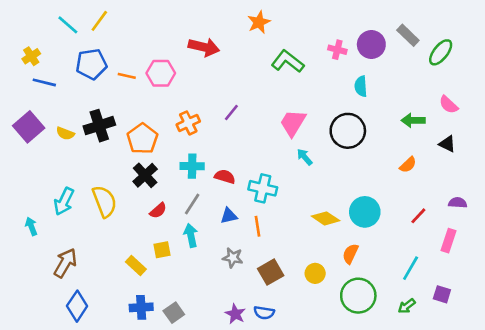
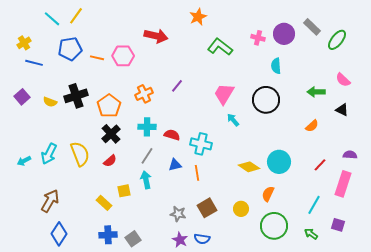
purple square: (29, 127) -> (22, 97), size x0.7
red semicircle: (158, 211) -> (110, 161), moved
cyan arrow: (31, 226) -> (24, 161), moved, turned -96
pink rectangle: (449, 241) -> (343, 184), size x1.4
gray star: (233, 258) -> (178, 214), moved
green arrow: (407, 306) -> (311, 234), turned 72

